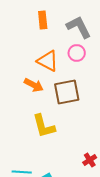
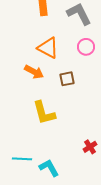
pink circle: (77, 53) -> (86, 47), moved
brown square: (67, 92) -> (67, 79), size x0.6

